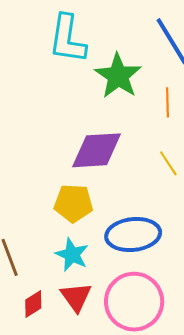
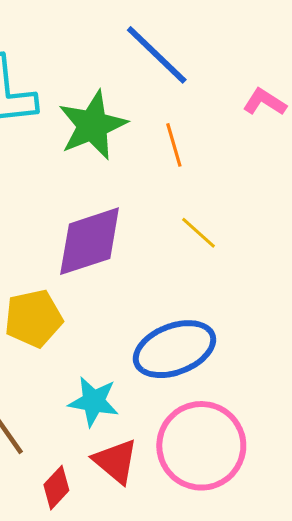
green star: (118, 76) -> (93, 125), turned 30
yellow pentagon: (73, 203) -> (33, 318), moved

